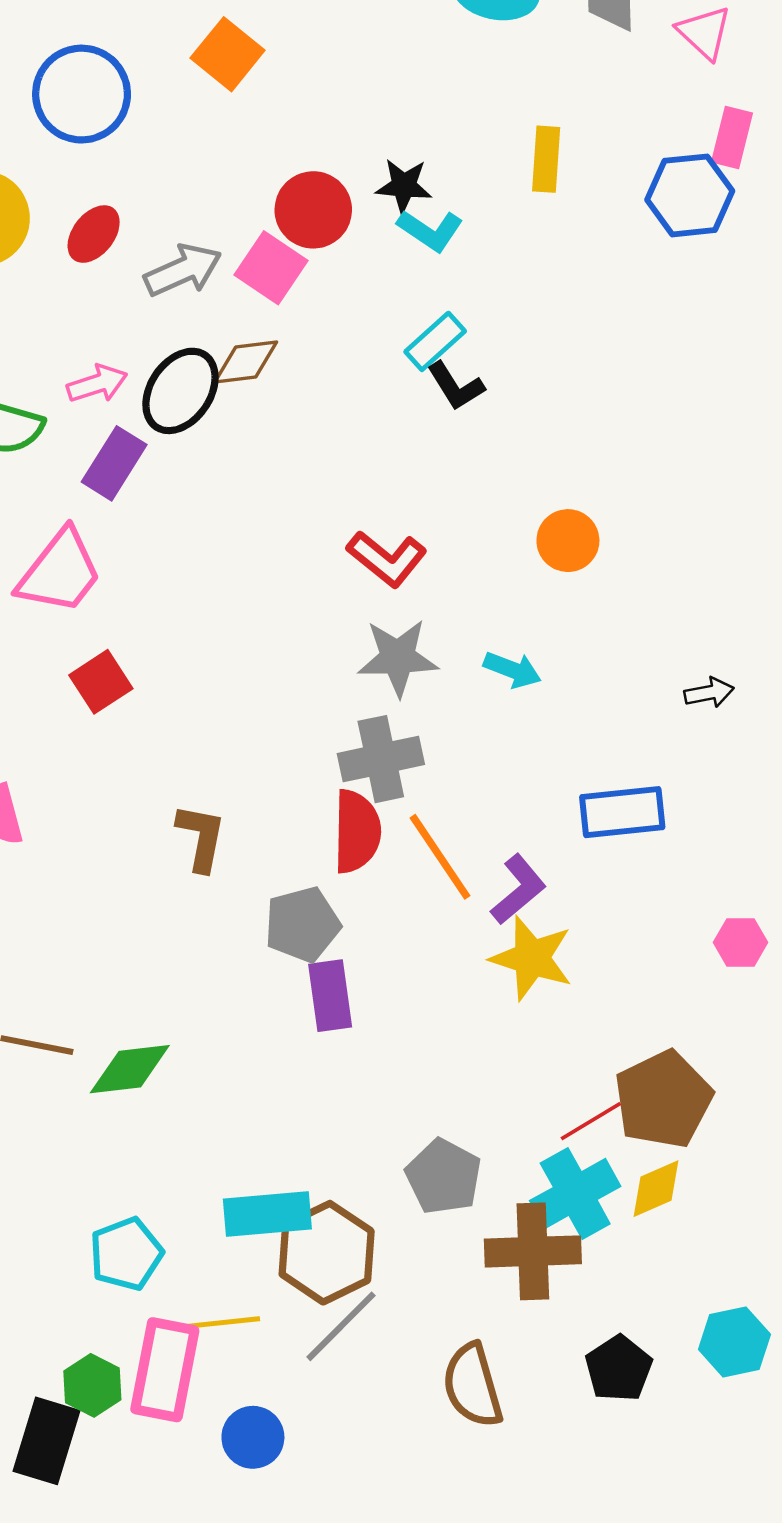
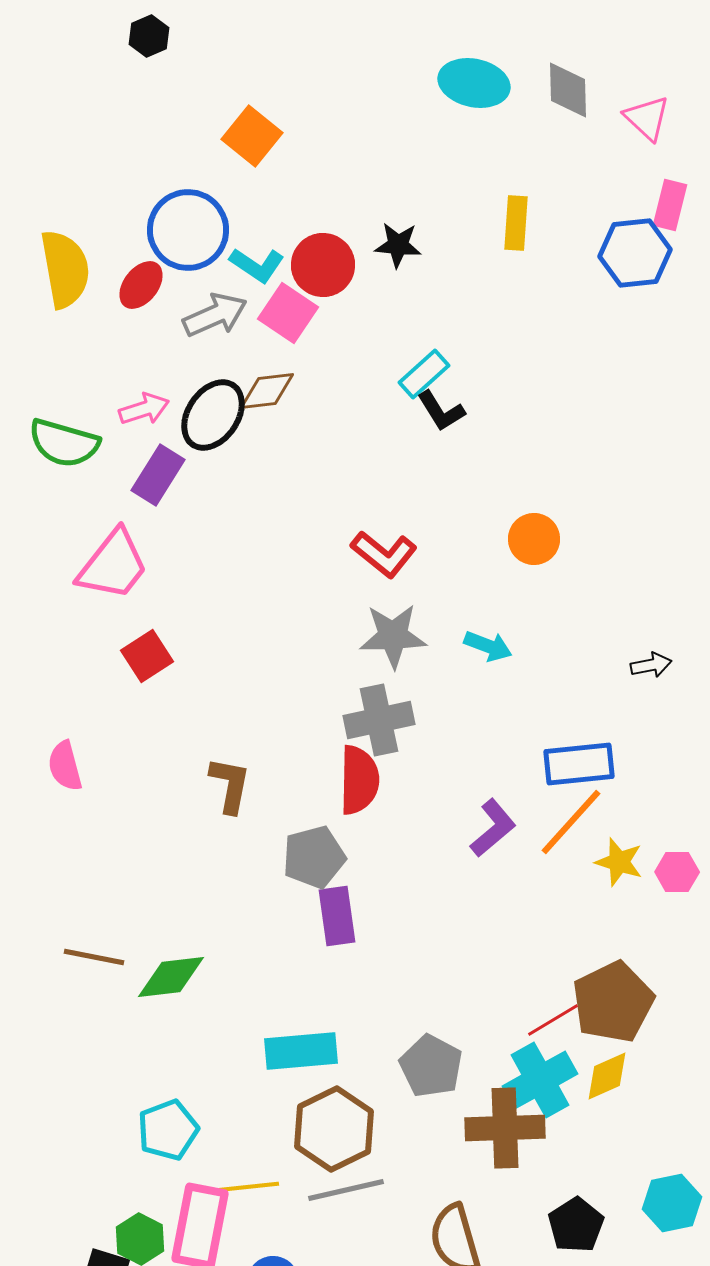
blue circle: (82, 94) -> (188, 230), moved
cyan L-shape: (430, 230) -> (257, 265), moved
orange line: (440, 857) -> (571, 822), moved, turned 76
yellow star: (532, 958) -> (619, 862), moved, size x0.7
cyan rectangle: (267, 1214) -> (301, 1051), moved
gray line: (341, 1326) -> (346, 1190), turned 32

